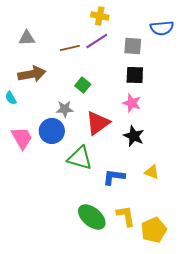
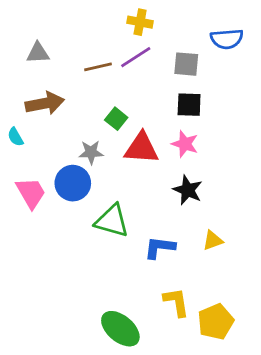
red triangle: (98, 123) -> (141, 148), moved, turned 40
yellow triangle: (152, 172) -> (213, 240), turned -42
green ellipse: (92, 217) -> (120, 329), moved

